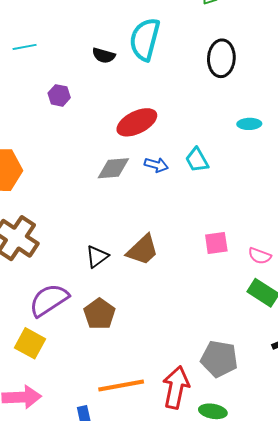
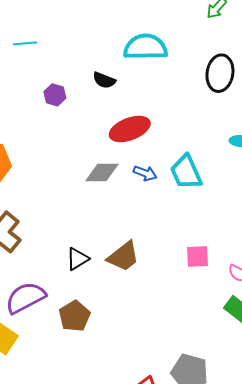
cyan semicircle: (145, 39) -> (145, 47), turned 69
black semicircle: (104, 55) -> (104, 80), moved
cyan trapezoid: (197, 160) -> (186, 172), size x1.4

